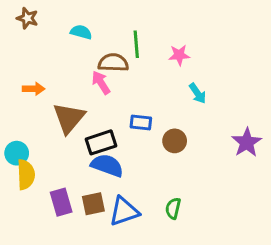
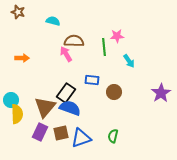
green line: (136, 44) -> (104, 47), moved
brown triangle: (69, 118) -> (45, 107), moved
black rectangle: (101, 142) -> (66, 93), turned -36
purple rectangle: (61, 202) -> (40, 132), turned 42

